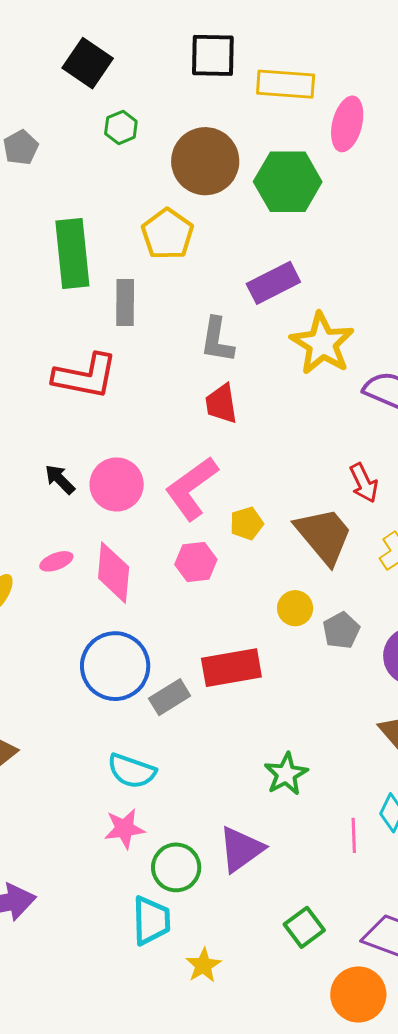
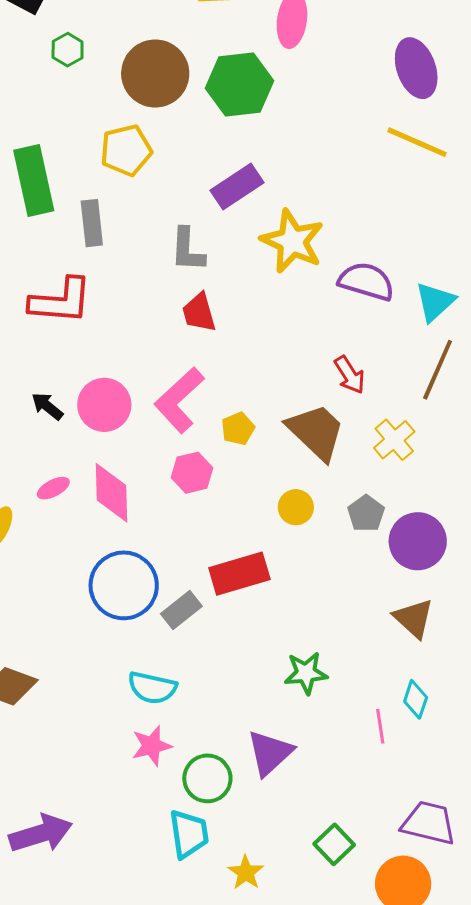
yellow pentagon: (167, 234) -> (126, 150), turned 30
gray pentagon: (341, 630) -> (366, 513), moved
green star: (286, 774) -> (306, 673), turned 30
green square: (304, 927) -> (334, 844), moved

